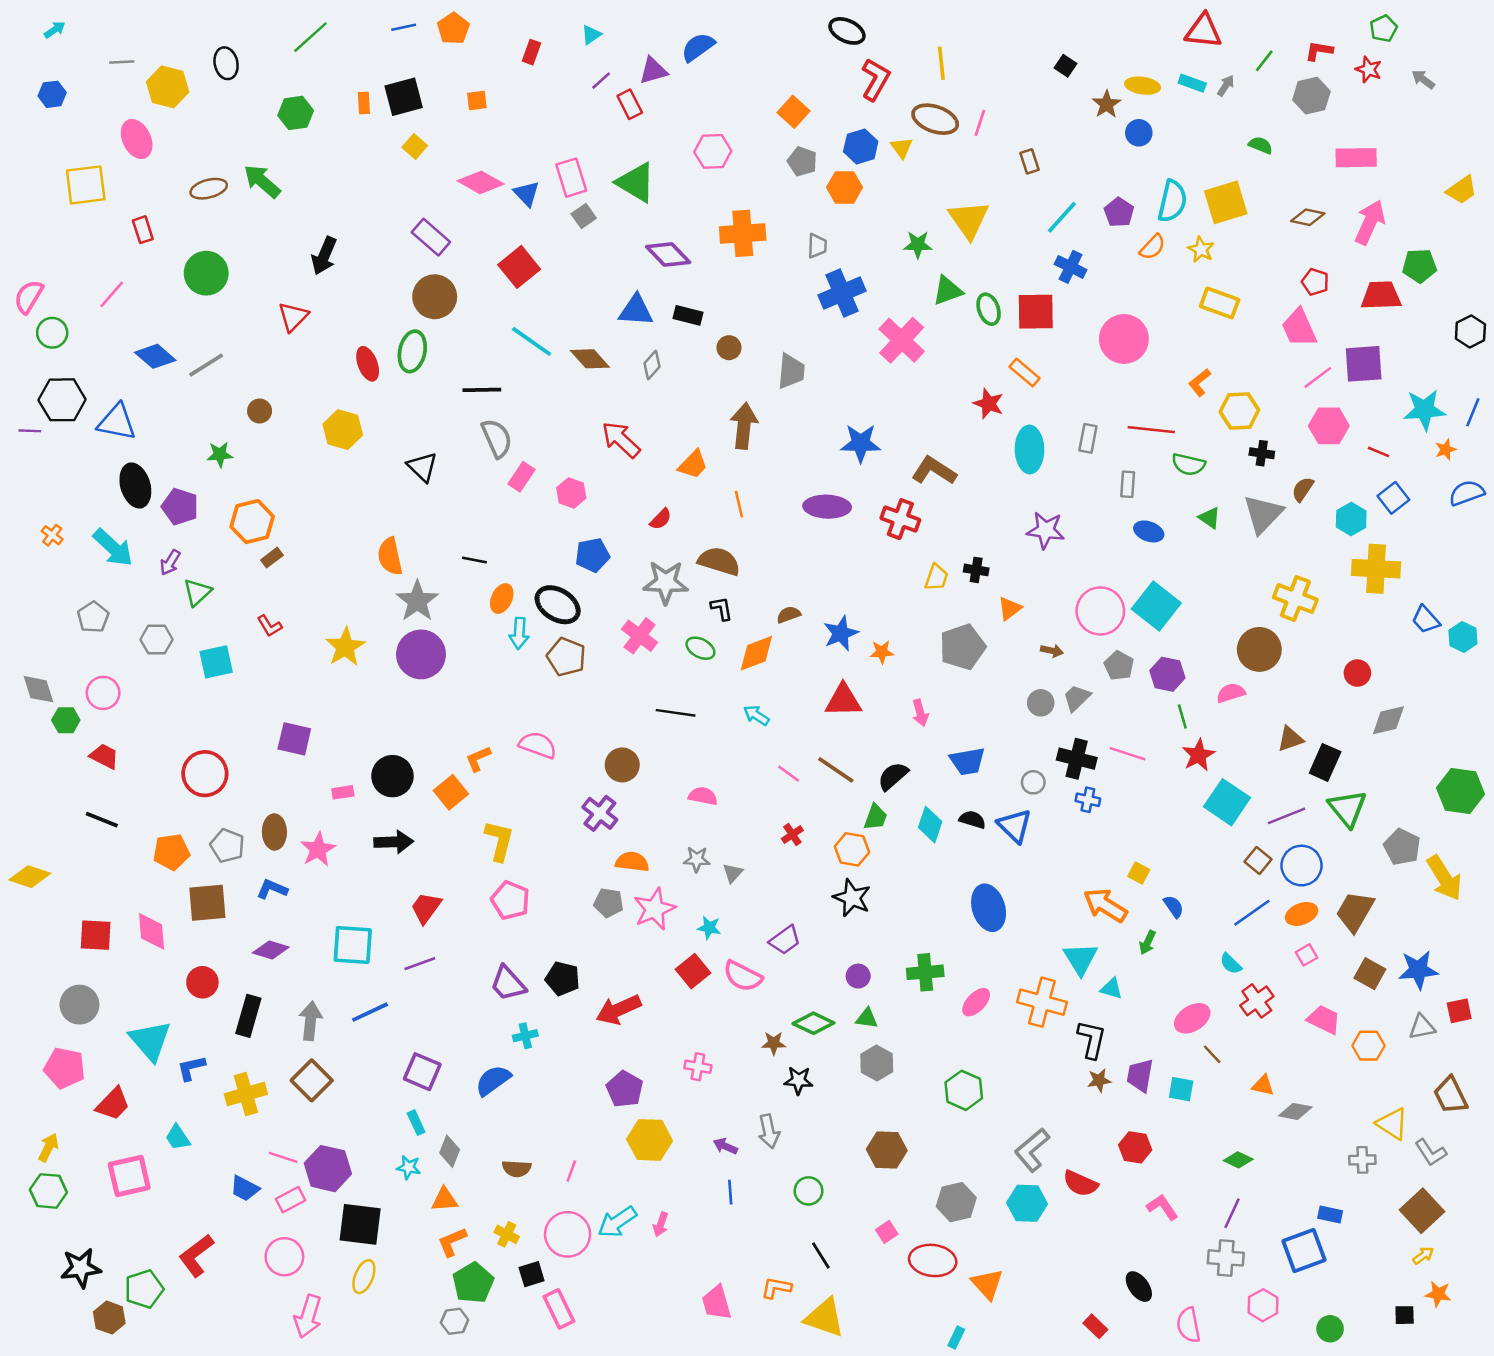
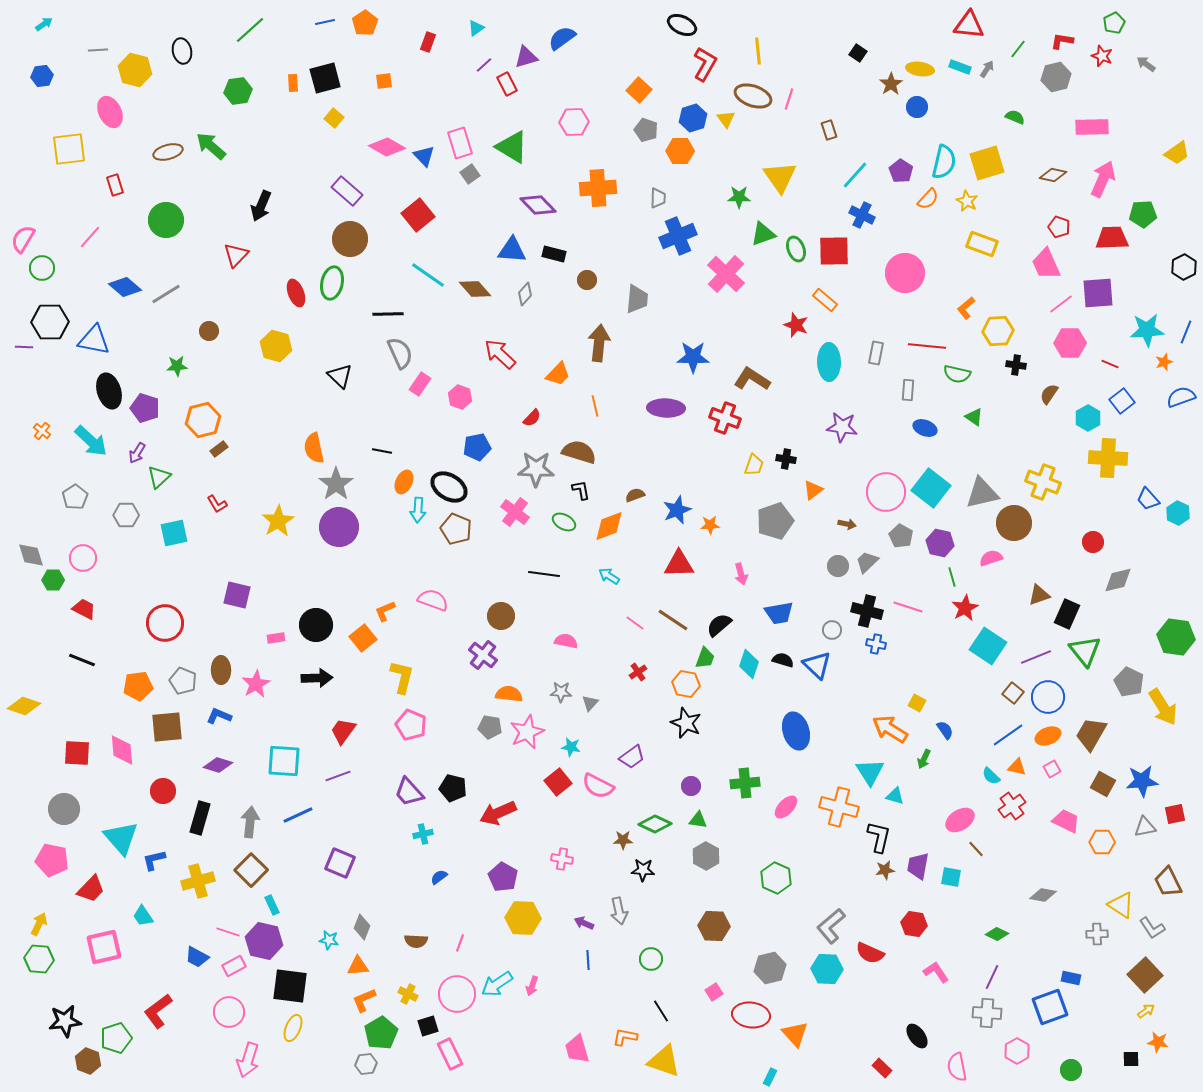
gray triangle: (1263, 514) -> (982, 493), moved, turned 33
blue semicircle: (493, 1080) -> (439, 877), moved, size x0.6
orange triangle: (1263, 1085) -> (1017, 767), moved
cyan rectangle: (416, 1123) -> (272, 905), moved

